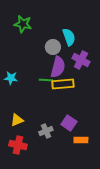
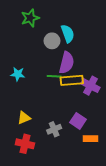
green star: (23, 24) -> (30, 18), turned -30
cyan semicircle: (69, 37) -> (68, 34), moved
gray circle: (53, 47) -> (52, 41), moved
purple cross: (81, 60) -> (90, 86), moved

